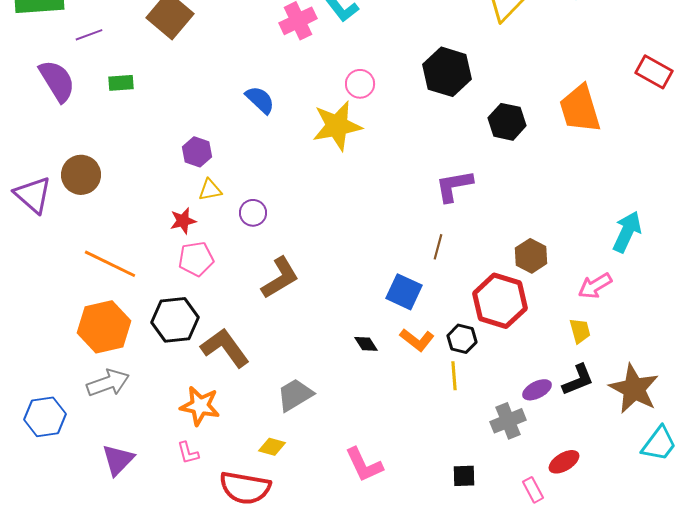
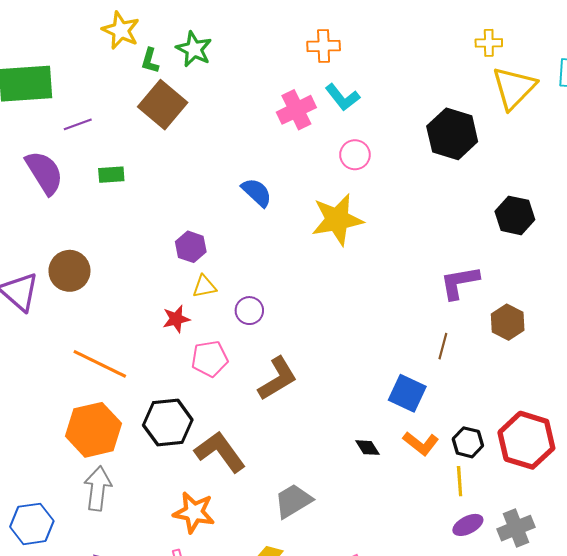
black hexagon: (447, 72) -> (452, 134), moved
pink circle: (360, 84) -> (355, 155), moved
brown hexagon: (531, 256) -> (508, 322), moved
pink pentagon: (196, 259) -> (210, 359), moved
red hexagon: (500, 301) -> (526, 440), moved
gray arrow: (108, 383) -> (98, 488), turned -63
purple ellipse: (537, 390) -> (468, 525), moved

